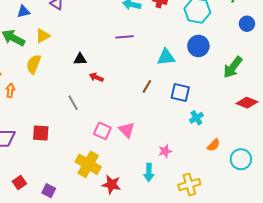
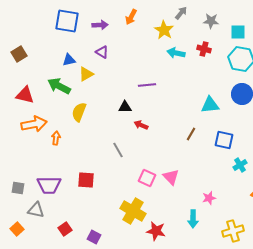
yellow triangle: (43, 36) -> (86, 74), moved
purple line: (125, 37) -> (147, 85), moved

